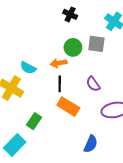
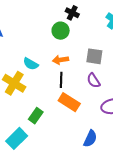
gray square: (96, 44) -> (94, 56), moved
green circle: (73, 47) -> (61, 31), moved

